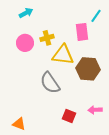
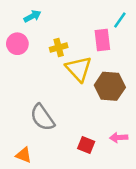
pink circle: (25, 43) -> (17, 44), moved
yellow triangle: (63, 55) -> (79, 69), turned 40
gray semicircle: (50, 83) -> (42, 117), moved

